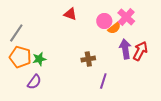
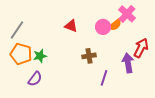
red triangle: (70, 14) -> (71, 26), moved
pink circle: (104, 21) -> (103, 27), moved
purple arrow: (125, 49) -> (128, 63), moved

